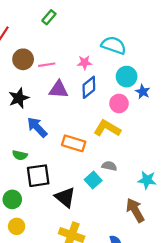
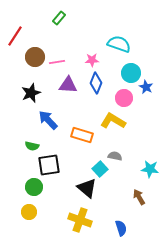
blue diamond: (89, 87) -> (96, 83), turned -30
black triangle: (65, 197) -> (87, 188), moved
green circle: (12, 199) -> (34, 187), moved
brown arrow: (135, 210) -> (139, 197), size x0.7

